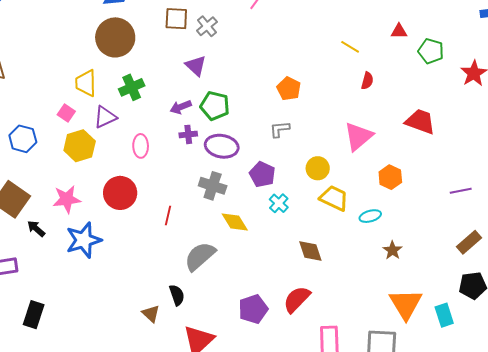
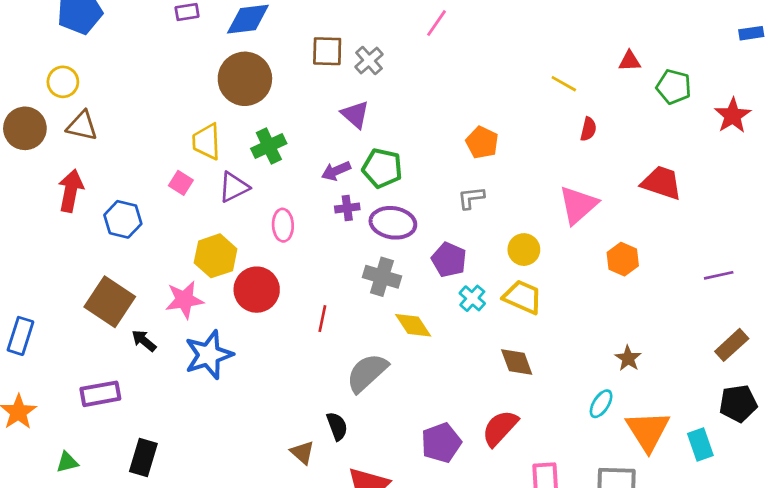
yellow hexagon: (80, 146) -> (216, 256), moved
yellow trapezoid: (334, 198) -> (523, 297), moved
cyan ellipse: (370, 216) -> (601, 404), moved, turned -40

